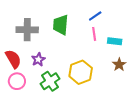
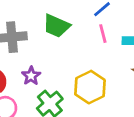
green trapezoid: (61, 25) -> (56, 26), turned -65

